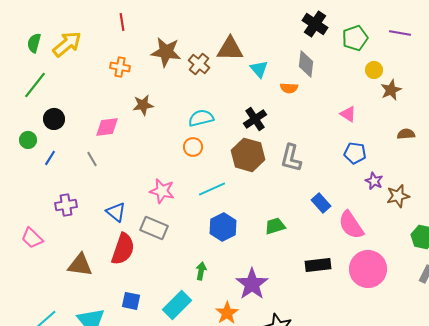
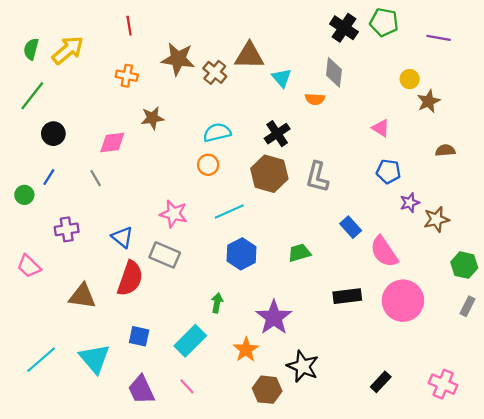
green pentagon: (355, 38) -> (384, 22), moved, turned 30
green circle: (28, 140) -> (24, 195), moved
purple star: (374, 181) -> (410, 203), turned 30

